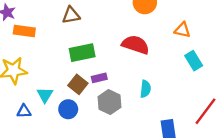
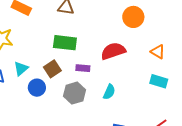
red semicircle: (136, 45) -> (113, 51), turned -55
cyan rectangle: (194, 61) -> (159, 81), turned -60
purple rectangle: (99, 78) -> (83, 68), moved

